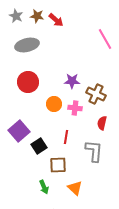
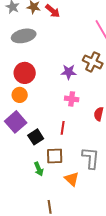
brown cross: (96, 94) -> (93, 62), moved
orange circle: (54, 104) -> (20, 95), moved
gray L-shape: (94, 151) -> (91, 158), moved
green arrow: (44, 187) -> (39, 169), moved

